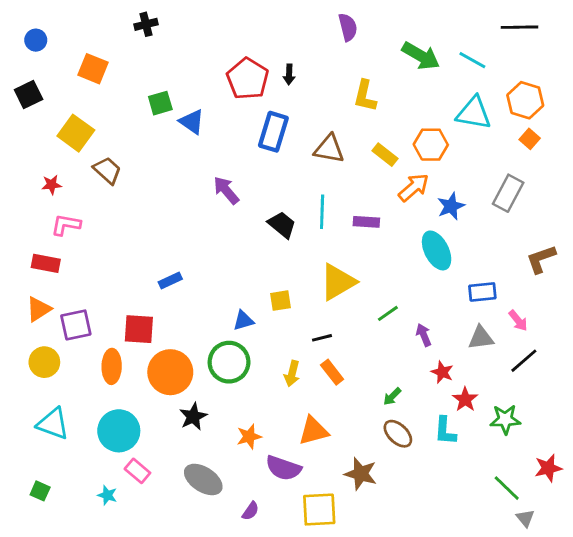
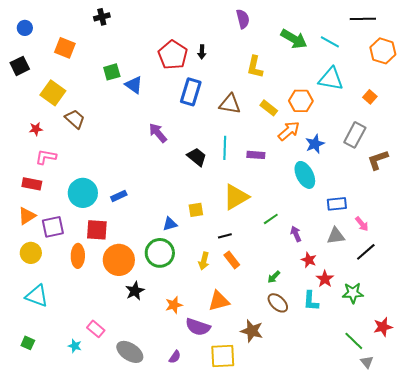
orange hexagon: (525, 100) -> (383, 51), moved
brown L-shape: (541, 259) -> (378, 160), moved
cyan circle: (119, 431) -> (83, 193), moved
gray ellipse: (203, 479) -> (130, 352), moved

